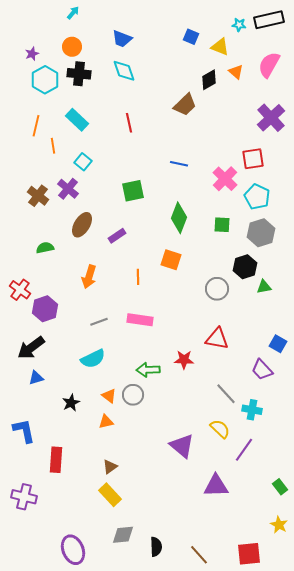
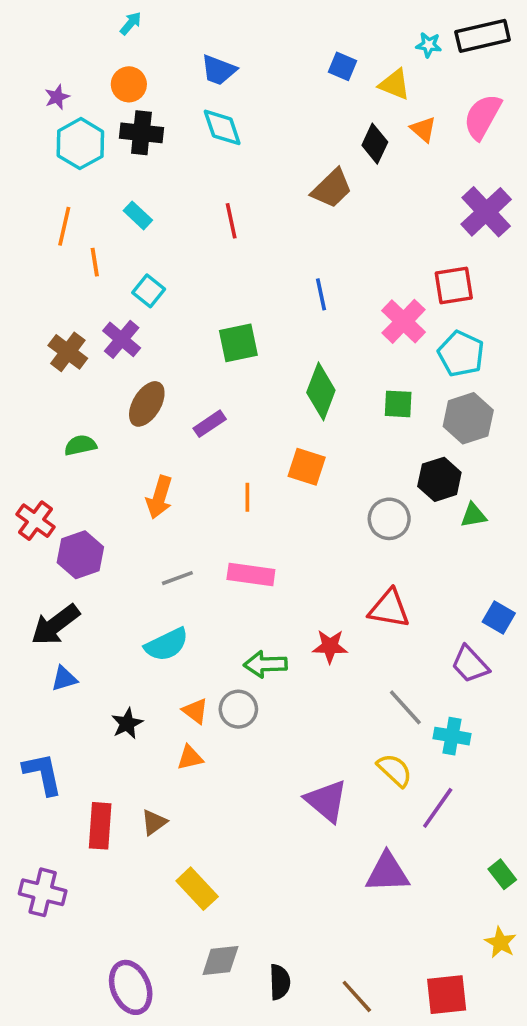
black diamond: (209, 80) -> (375, 144), turned -35
cyan rectangle: (77, 120) -> (138, 215), size x0.7
blue line: (179, 164) -> (321, 294), turned 66
brown triangle: (110, 467) -> (154, 822), moved

